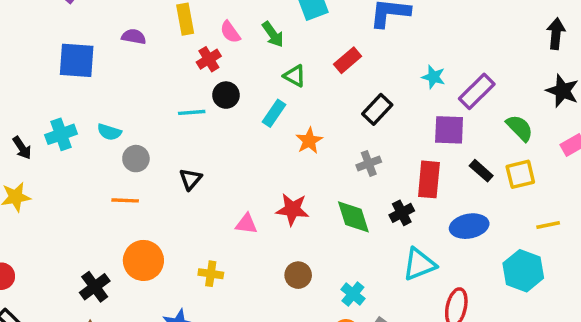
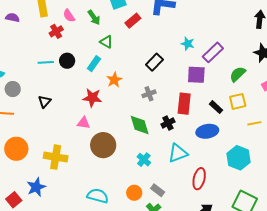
red rectangle: (348, 60) -> (133, 21), moved
black circle: (226, 95) -> (67, 61), moved
green semicircle: (520, 128) -> (238, 74), turned -90
black rectangle: (481, 171) -> (216, 107), moved
red star: (292, 209) -> (92, 98), moved
pink triangle: (246, 224) -> (83, 123), moved
yellow line: (548, 225) -> (254, 123), moved
yellow cross: (211, 274) -> (56, 157), size x1.6
brown circle: (298, 275) -> (103, 145), moved, size x1.6
cyan cross: (353, 294) -> (144, 160), moved

